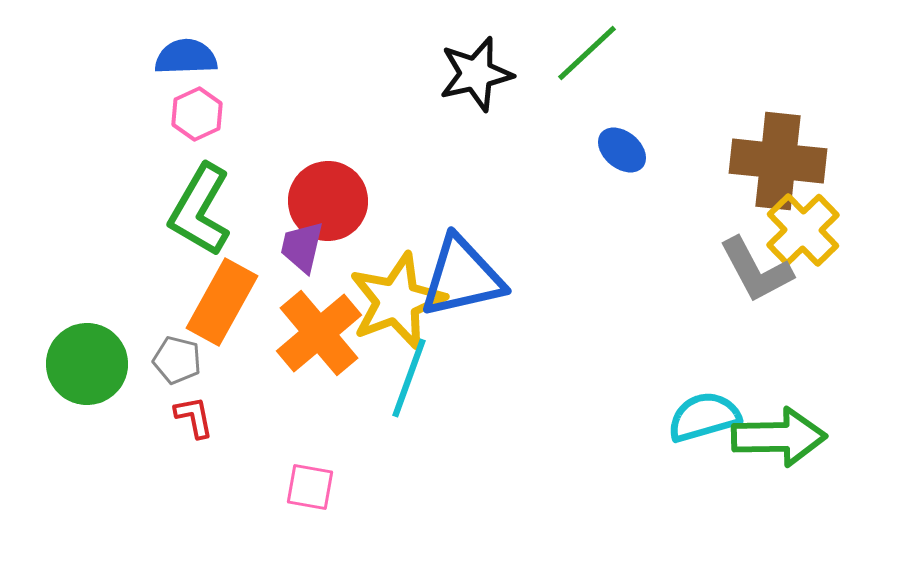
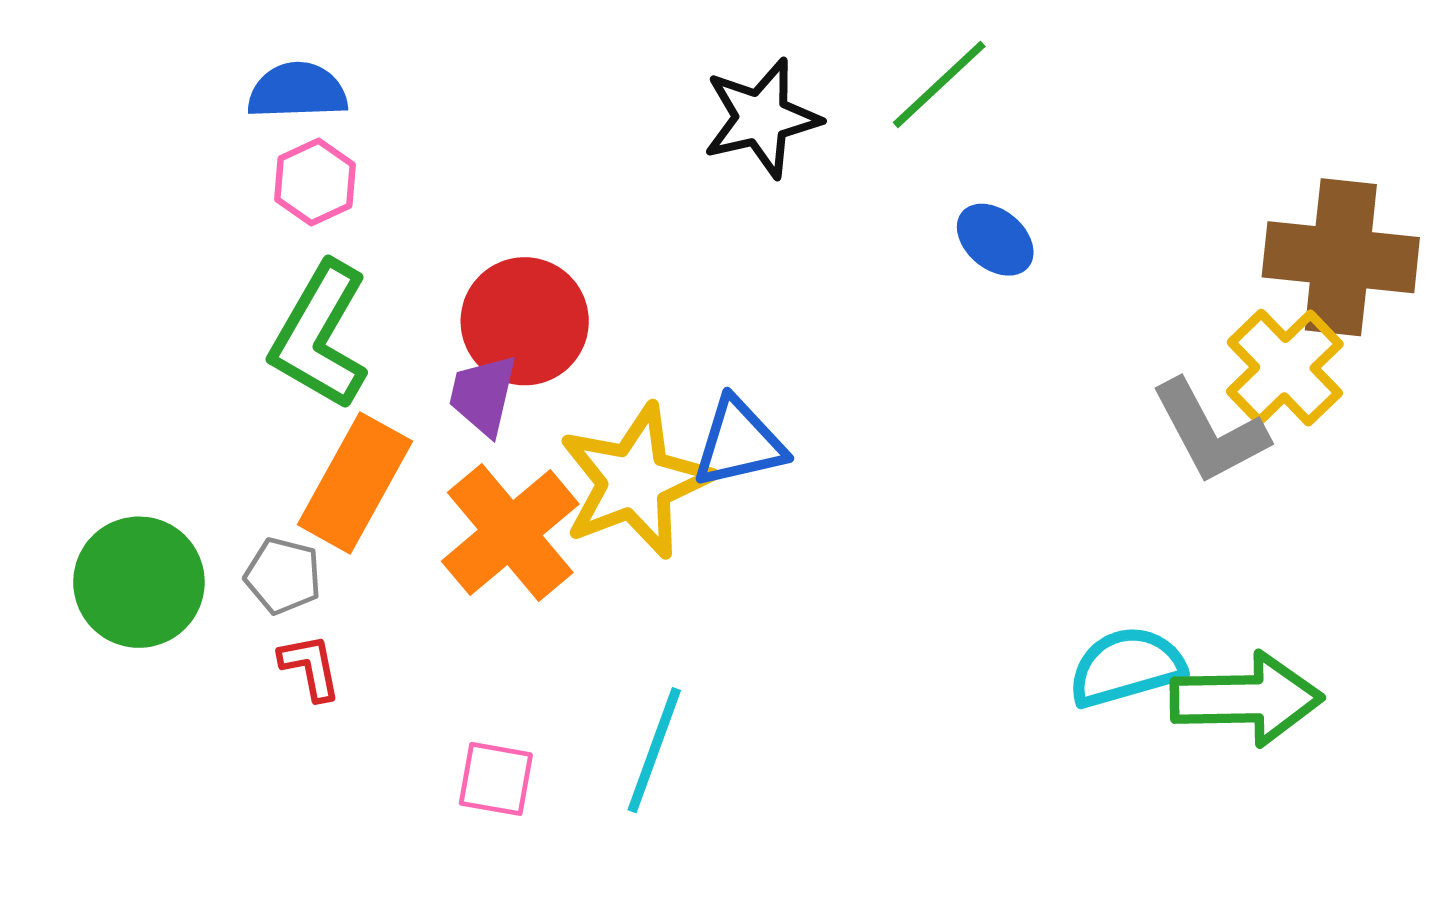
brown cross: (778, 161) -> (1341, 257), moved
blue triangle: (462, 277) -> (739, 443), size x0.7
cyan line: (409, 378) -> (654, 750), moved

